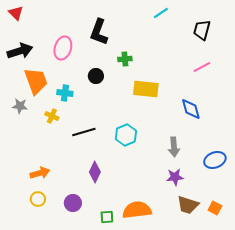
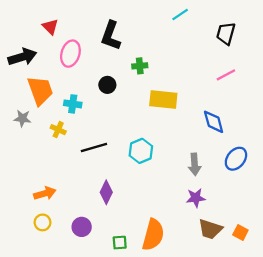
red triangle: (16, 13) -> (50, 27), moved
blue ellipse: (215, 160) -> (236, 159), moved, turned -30
orange semicircle: (137, 210) -> (153, 235), turned 112

